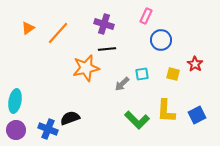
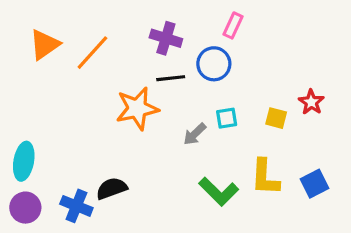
orange triangle: (28, 28) -> (45, 45), size x1.5
blue circle: (161, 40) -> (214, 64), moved

